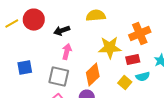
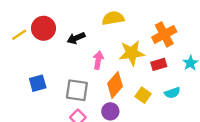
pink arrow: (67, 52) -> (98, 60), moved
cyan semicircle: (143, 77) -> (172, 93), moved
yellow square: (125, 83) -> (143, 95), moved

